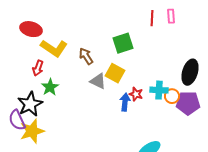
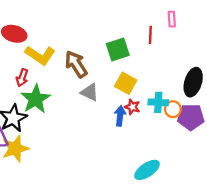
red line: (152, 18) -> (150, 35), moved
brown arrow: (86, 56) -> (76, 64), size x1.4
yellow square: (115, 73) -> (126, 83), moved
green star: (50, 87) -> (36, 99), size x1.5

